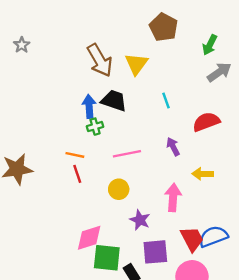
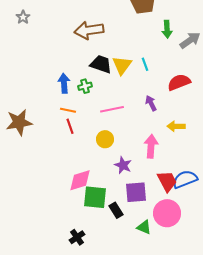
green arrow: (210, 45) -> (167, 29), moved, turned -30
brown arrow: (100, 60) -> (89, 30), turned 112
yellow triangle: (136, 64) -> (122, 65), moved
blue arrow: (89, 106) -> (64, 83), moved

